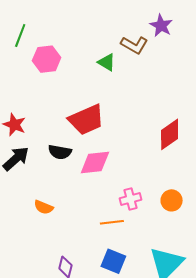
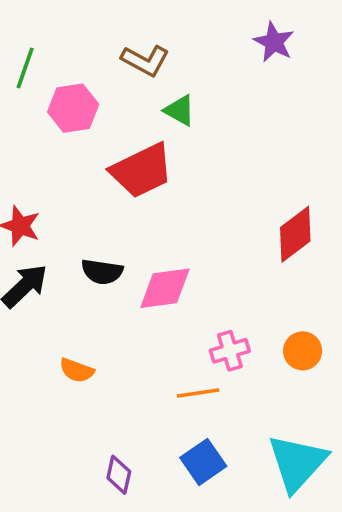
brown L-shape: (134, 45) -> (145, 61), moved
red trapezoid: (86, 120) -> (142, 171), moved
blue square: (113, 261) -> (203, 462), turned 35

